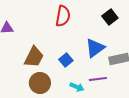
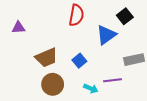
blue triangle: (95, 48) -> (106, 35), moved
brown trapezoid: (34, 57) -> (46, 57), turned 40

